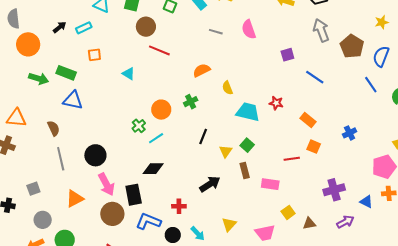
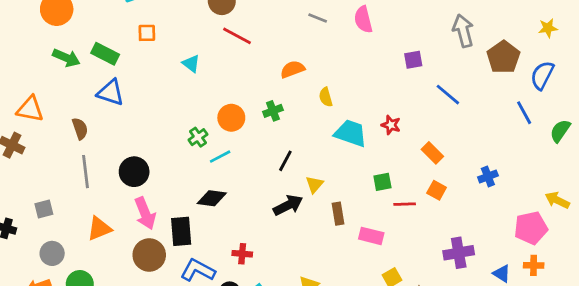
green square: (247, 145) -> (382, 182), moved, turned 32
black arrow: (210, 184) -> (288, 205), moved

